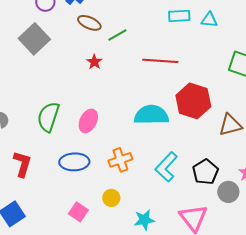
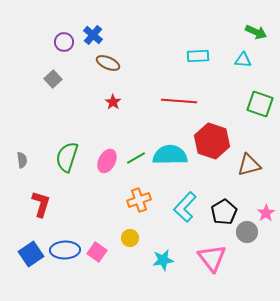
cyan triangle: (209, 20) -> (243, 60), moved
green line: (117, 35) -> (136, 158), moved
gray square: (34, 39) -> (53, 79), size x0.6
blue ellipse: (74, 162) -> (65, 250), moved

